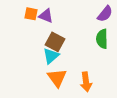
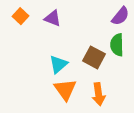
orange square: (31, 14) -> (20, 16), moved, turned 32
brown square: (55, 42) -> (94, 57), moved

